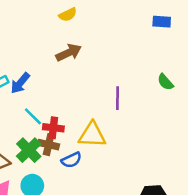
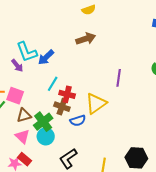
cyan line: (33, 116) -> (53, 84), turned 70
yellow triangle: (92, 135) -> (96, 103), turned -45
green cross: (29, 150) -> (43, 122), moved

